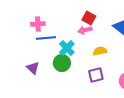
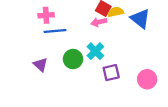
cyan cross: (67, 48) -> (95, 51), moved
yellow semicircle: (100, 51) -> (116, 12), moved

